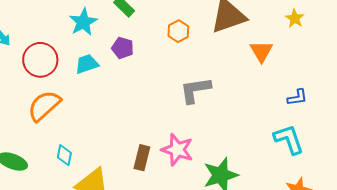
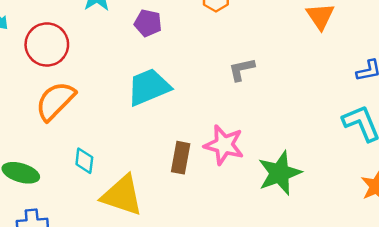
cyan trapezoid: (87, 64) -> (149, 87), moved, size x1.5
gray L-shape: (195, 90) -> (242, 69), size x0.7

